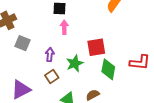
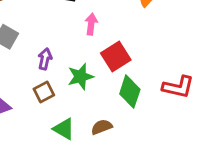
pink arrow: (64, 27) -> (91, 24), moved
red square: (96, 47) -> (116, 57), turned -30

